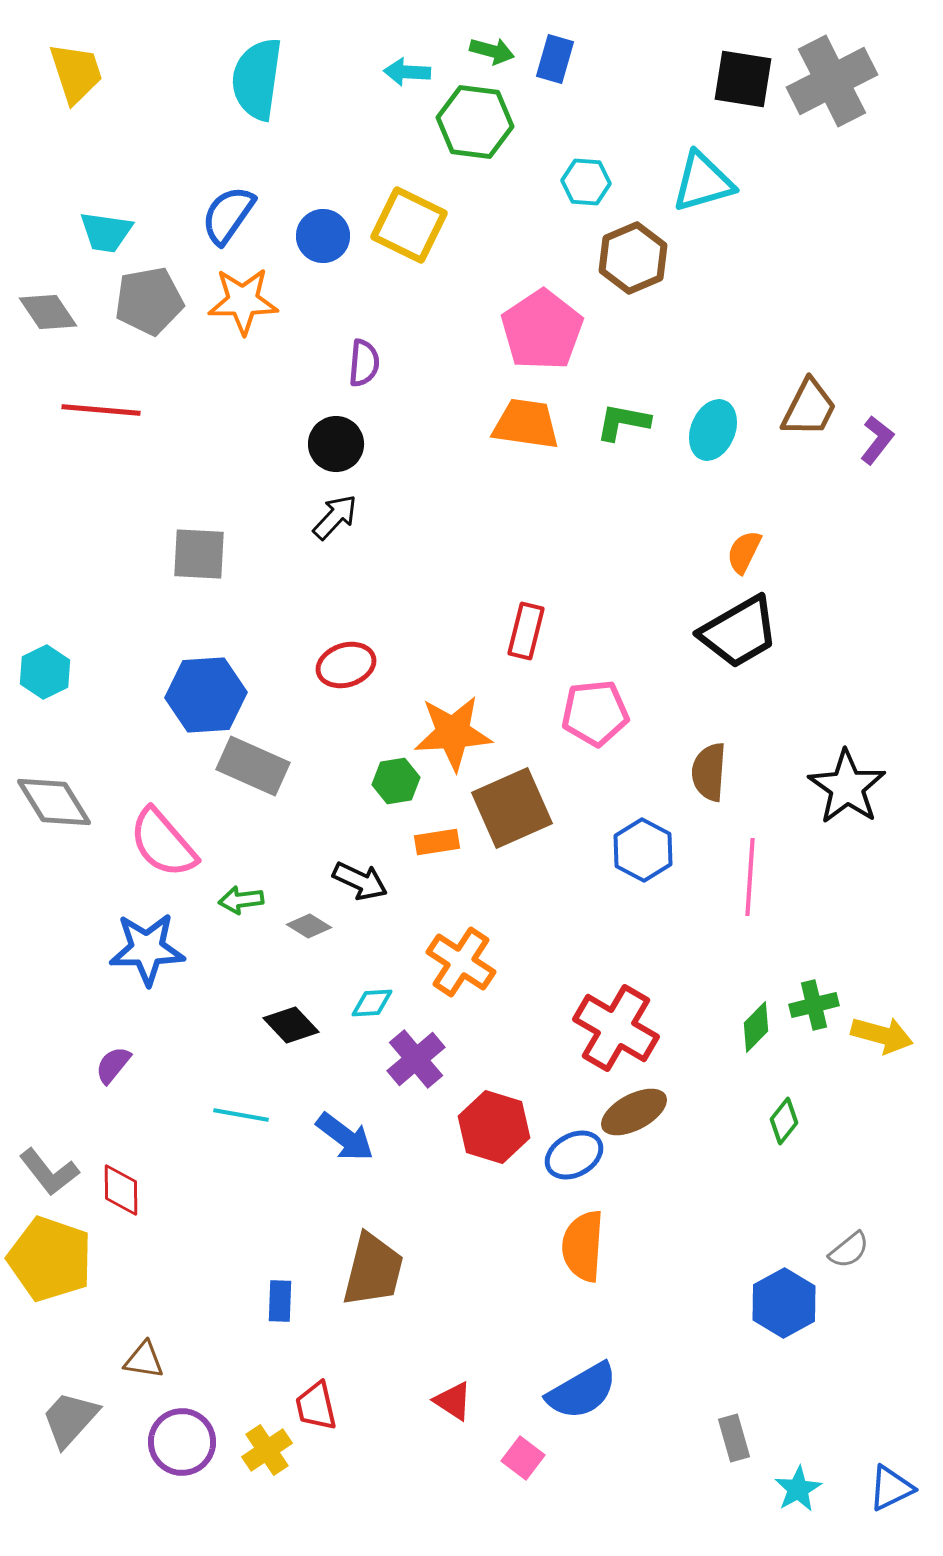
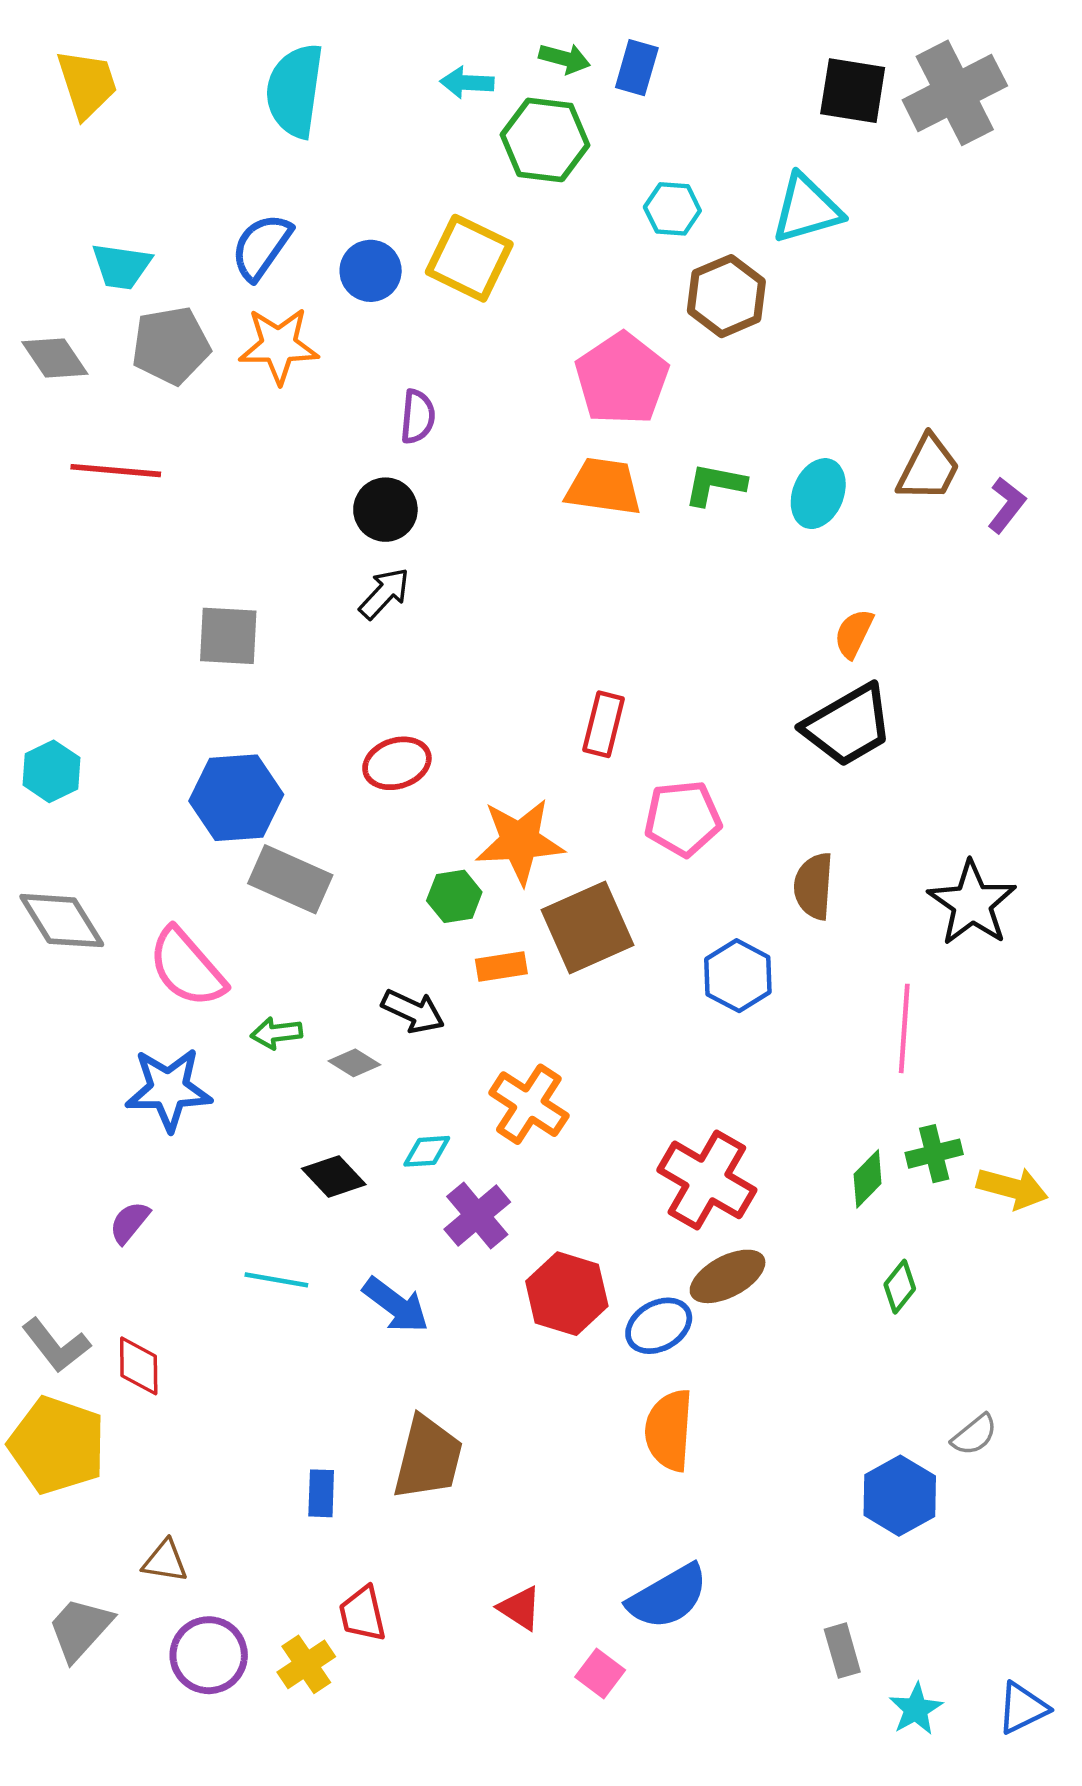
pink line: (750, 877) -> (904, 1028), moved

